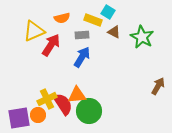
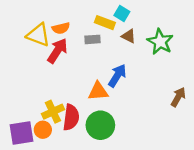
orange semicircle: (62, 18) -> (61, 28), moved
yellow triangle: (34, 31) -> (38, 35), turned 45
blue arrow: (82, 57) -> (117, 76), moved
orange triangle: (77, 95) -> (98, 91), moved
red semicircle: (63, 104) -> (71, 117), turned 40

